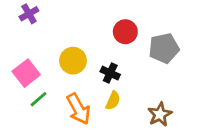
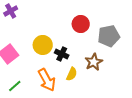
black cross: (110, 73) -> (62, 54), moved
green line: (39, 99) -> (15, 86), moved
brown star: (160, 114) -> (94, 62), moved

